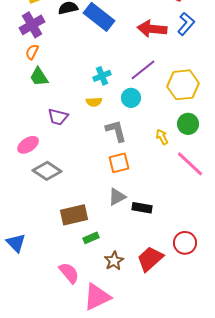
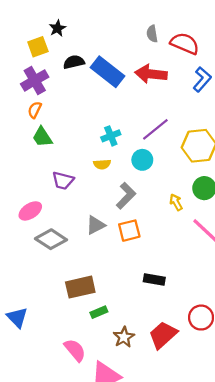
red arrow: (152, 29) -> (151, 74), moved
gray L-shape: (116, 131) -> (126, 196), turned 60
gray triangle: (117, 197) -> (96, 225), moved

